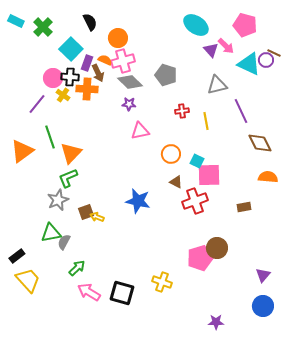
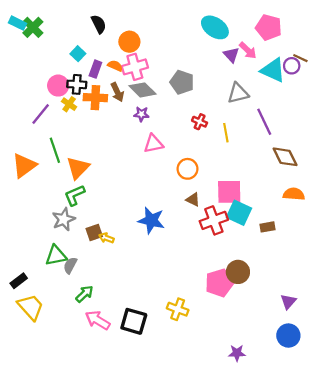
green cross: (43, 27) -> (33, 27), moved
cyan square: (71, 49) -> (78, 54), size x0.6
brown arrow: (98, 73) -> (117, 92), moved
red cross: (182, 111) -> (200, 122), turned 32
cyan square: (197, 161) -> (239, 213), moved, size x1.6

